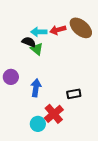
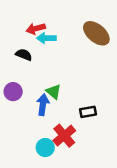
red arrow: (58, 30) -> (36, 29), moved
black semicircle: (29, 42) -> (24, 55), moved
green triangle: (37, 49) -> (54, 92), moved

